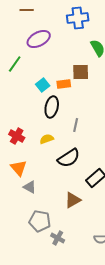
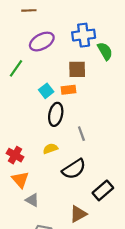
blue cross: (78, 18) -> (84, 35), moved
brown square: (81, 72) -> (77, 69), moved
gray line: (76, 125) -> (81, 134), turned -32
red cross: (17, 136) -> (15, 155), moved

